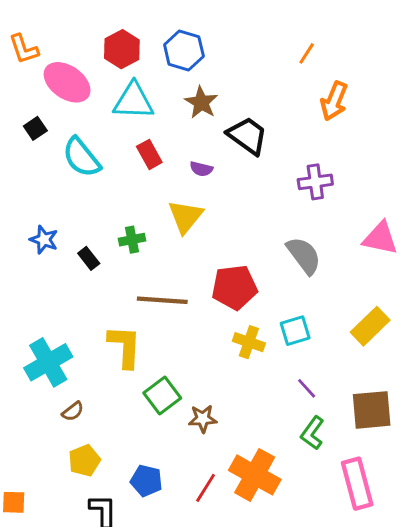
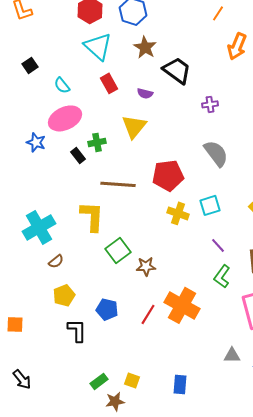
pink ellipse: (67, 82) -> (65, 118), moved, turned -60
cyan triangle: (133, 101) -> (98, 46), turned 40
cyan semicircle: (81, 157) -> (62, 85), size x0.6
purple cross: (315, 182) -> (210, 104), moved, size x0.7
black rectangle: (89, 258) -> (78, 155), moved

